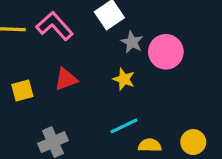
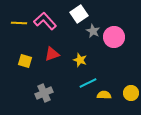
yellow star: (124, 79) -> (80, 60), moved
yellow square: (22, 90) -> (25, 61), turned 32

